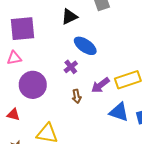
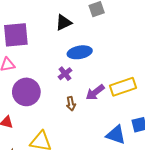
blue ellipse: (85, 46) -> (80, 52), turned -45
blue triangle: (119, 112) -> (116, 135), moved

